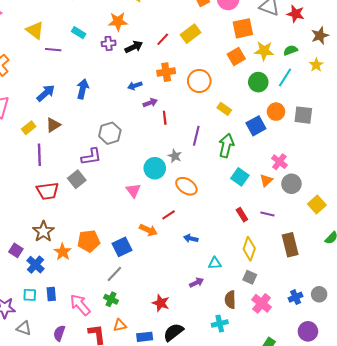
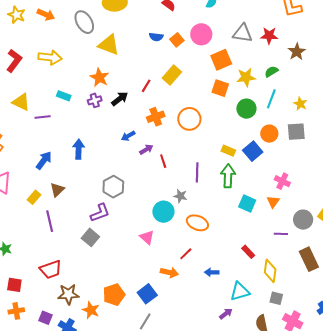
orange star: (118, 22) -> (99, 77), turned -30
orange square: (236, 56) -> (220, 88), turned -30
yellow star: (316, 65) -> (300, 104), moved
yellow rectangle: (224, 109) -> (228, 151), moved
gray circle: (291, 184) -> (303, 220), moved
red trapezoid: (48, 191) -> (51, 270), moved
red rectangle: (242, 215) -> (248, 252), moved
brown star: (43, 231) -> (68, 294), turned -30
cyan triangle: (215, 263) -> (240, 291), size x1.5

